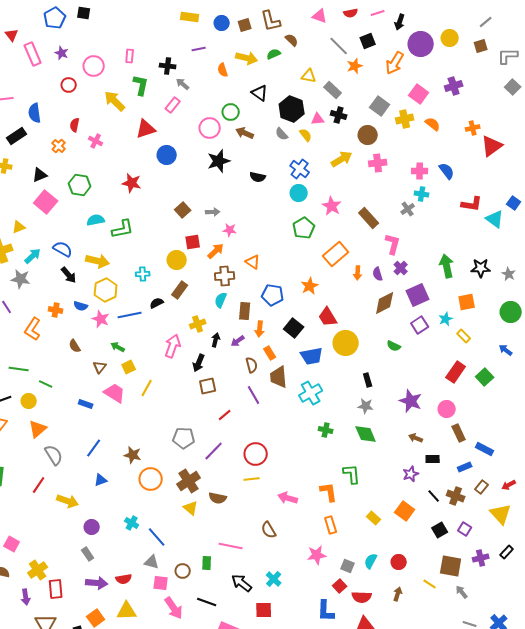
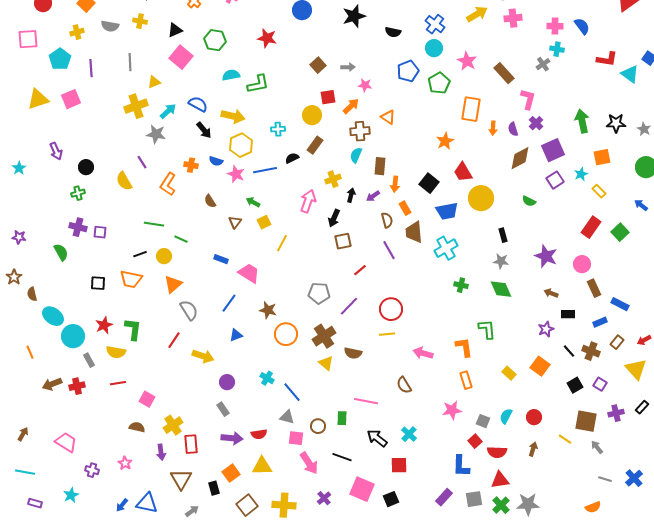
orange rectangle: (336, 254) -> (471, 109), turned -40
blue pentagon: (273, 295) -> (408, 71), moved, turned -30
pink trapezoid: (115, 393) -> (249, 273), moved

